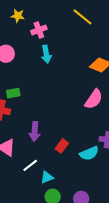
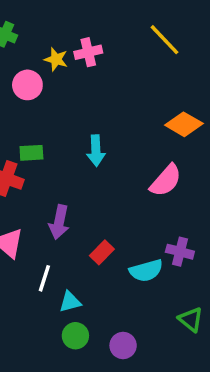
yellow star: (18, 16) -> (56, 59), moved
cyan arrow: (46, 54) -> (96, 151), moved
white line: (30, 165) -> (44, 278), turned -42

